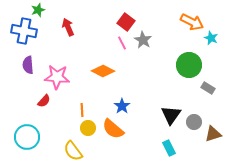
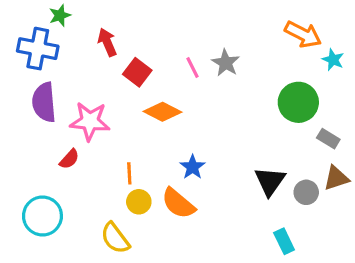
red square: (126, 22) -> (137, 72), moved
purple semicircle: (28, 65) -> (44, 102), size x1.4
brown triangle: (213, 134) -> (336, 178), moved
cyan rectangle: (169, 148) -> (284, 241), moved

